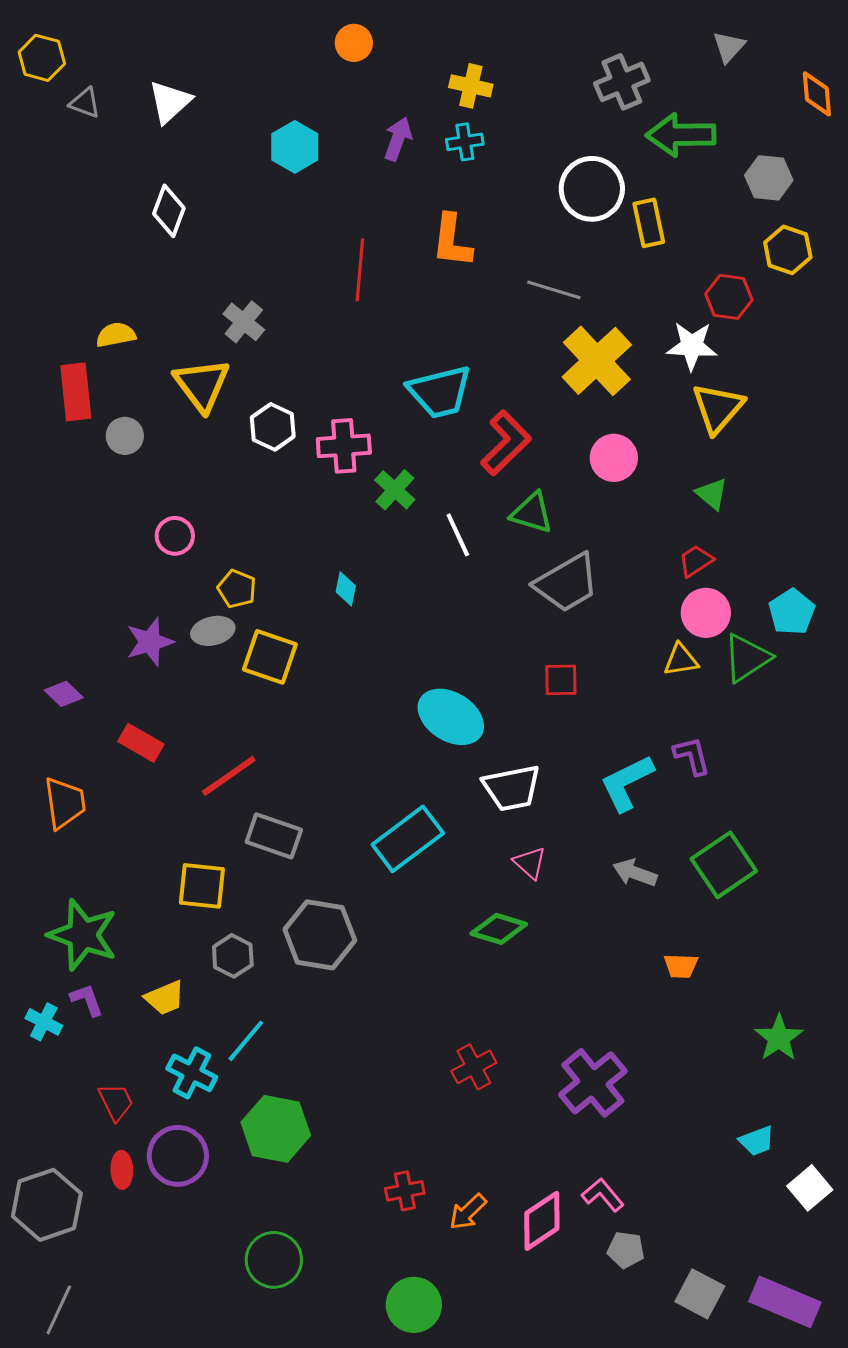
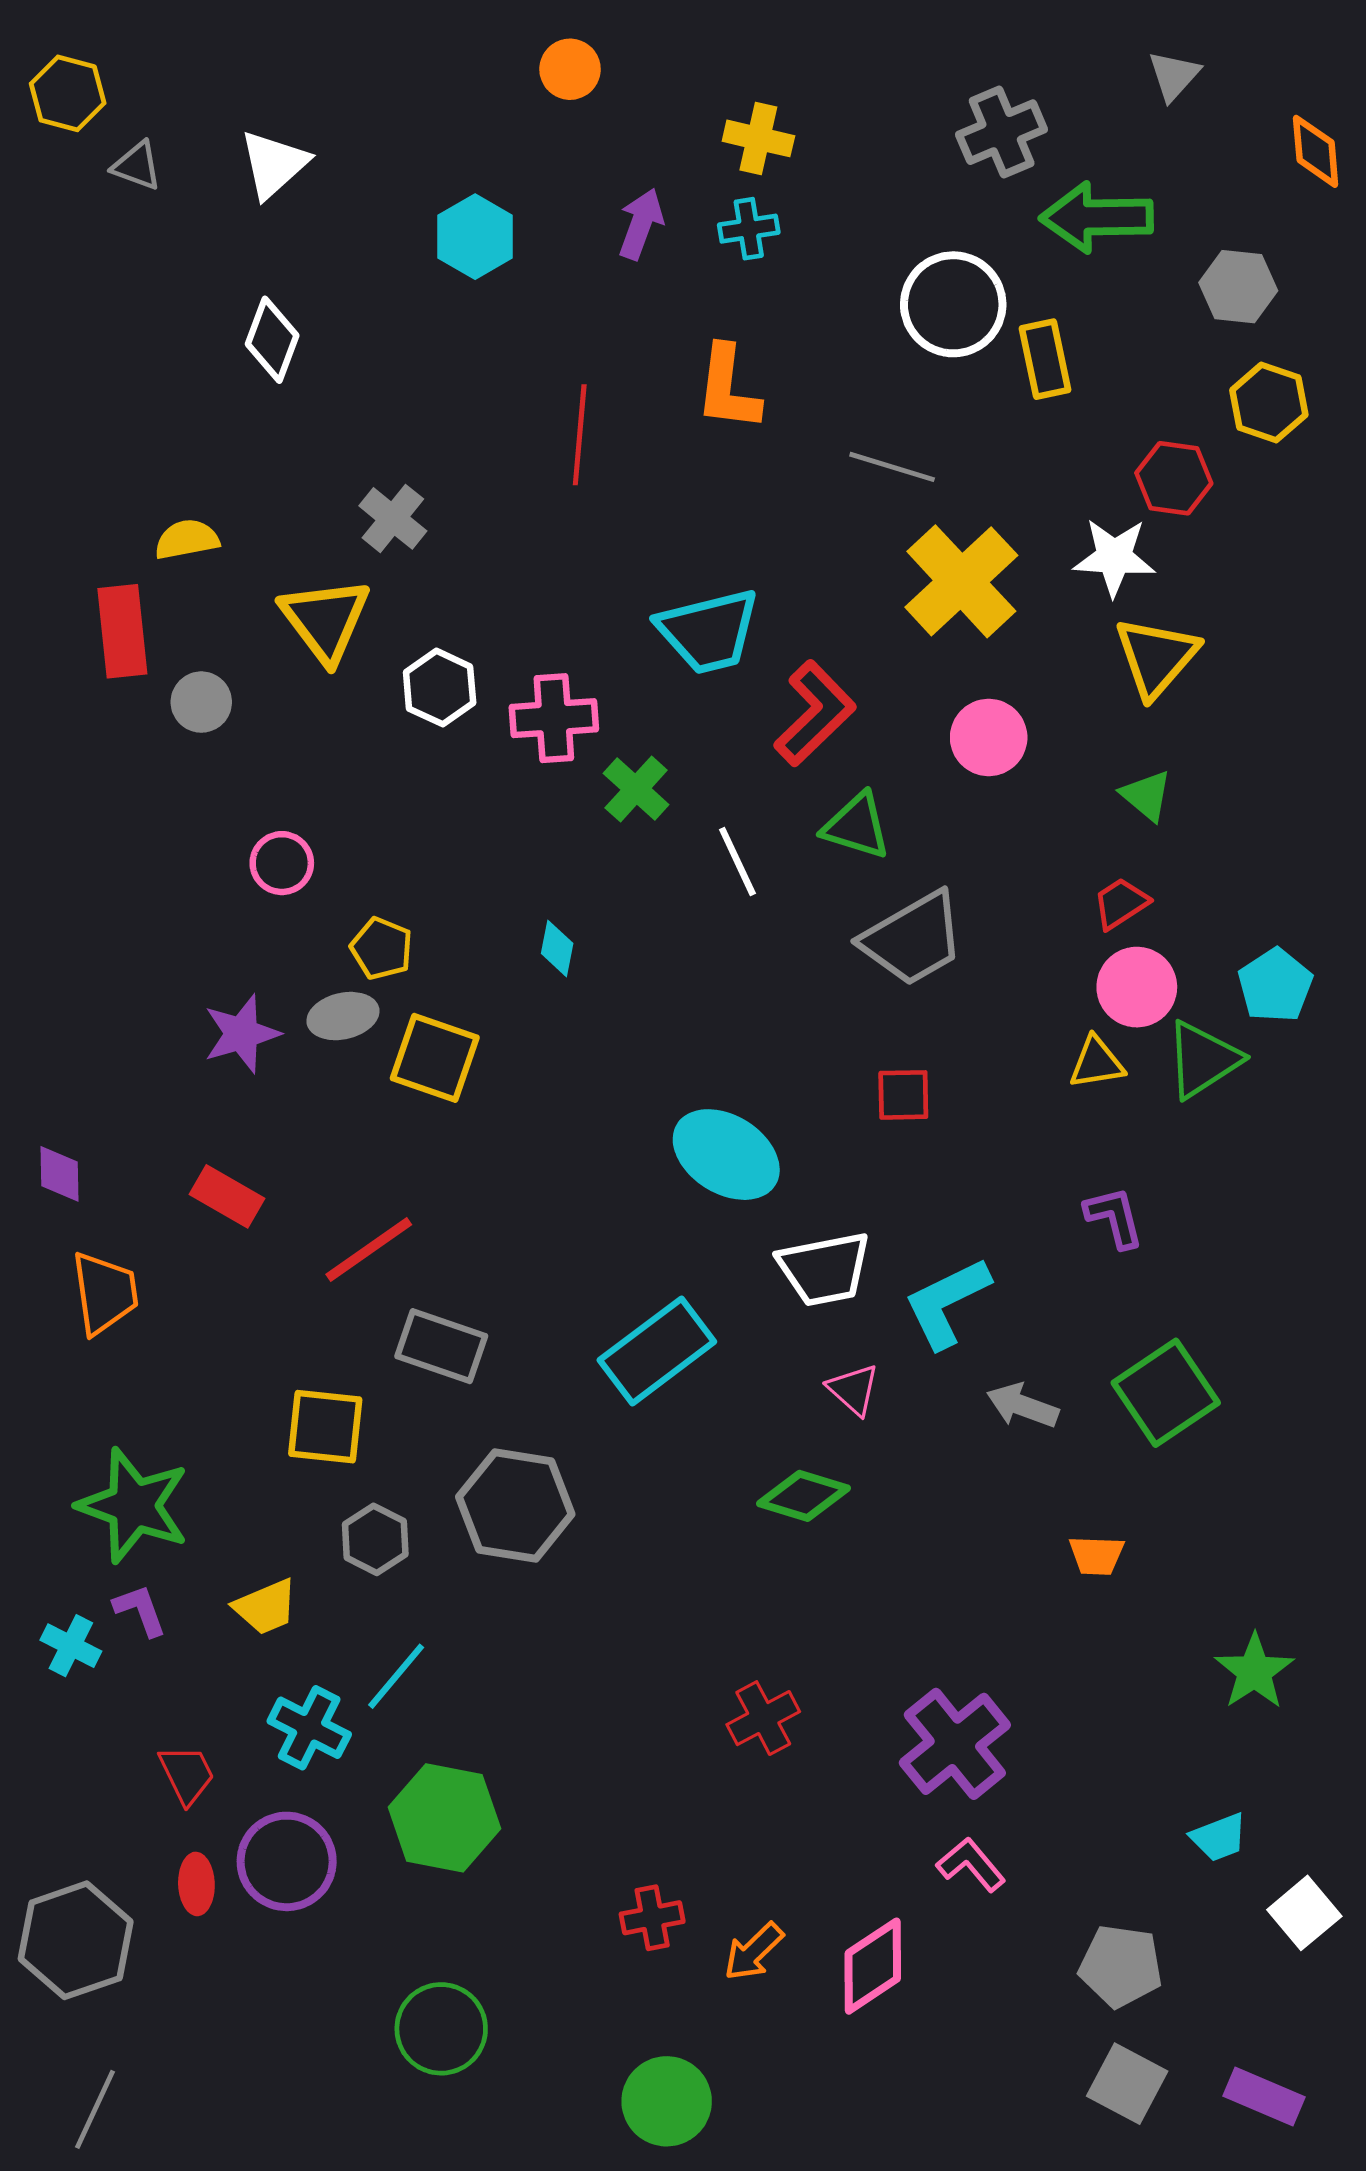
purple diamond: (64, 694) -> (60, 1174), moved, turned 45
cyan L-shape: (627, 783) -> (947, 1303), moved
pink L-shape: (603, 1195) -> (971, 1865), moved
gray pentagon: (626, 1250) -> (1121, 1966), moved, size x1.4
purple rectangle: (785, 1302) -> (1264, 2096), size x0.7

